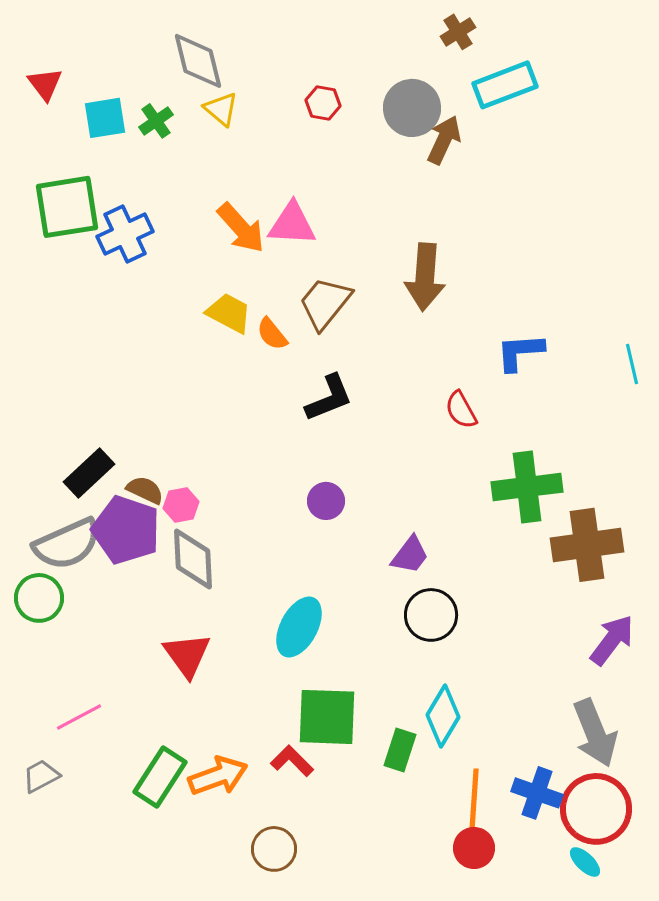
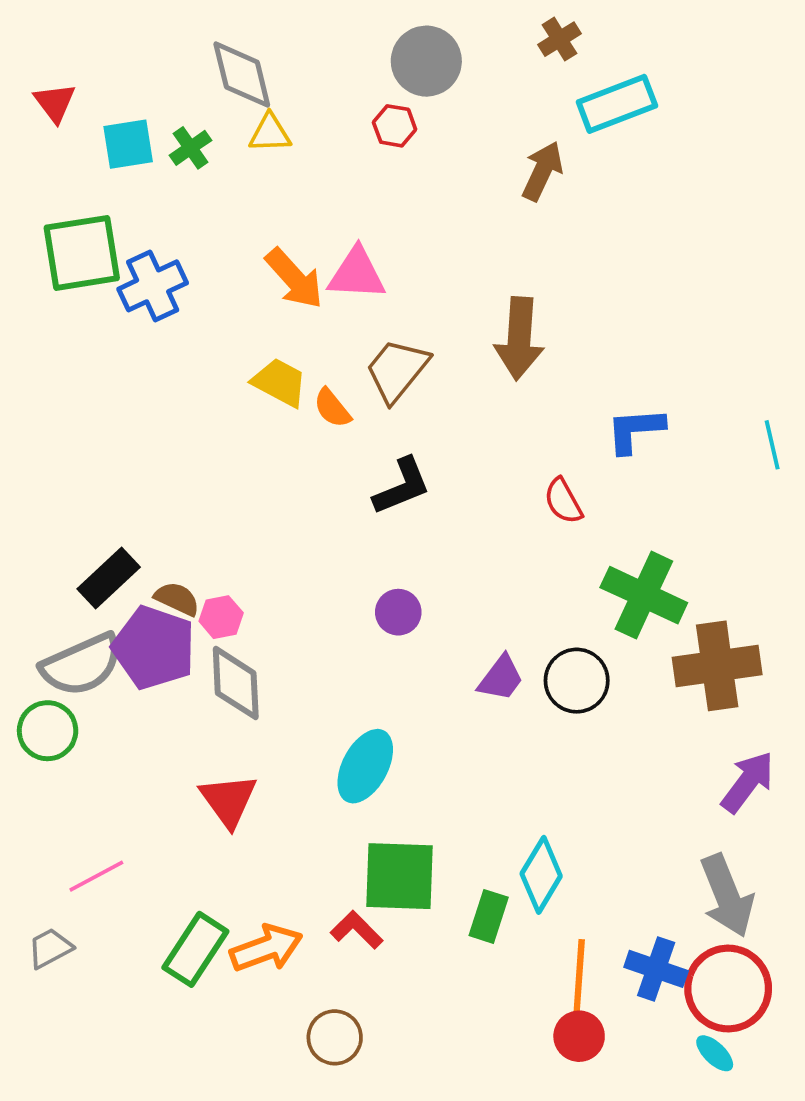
gray circle: (412, 108) -> (426, 61), moved
yellow triangle: (221, 109) -> (270, 133), turned -42
green cross: (527, 487) -> (644, 595), turned 32
black circle: (431, 615) -> (577, 681), moved

